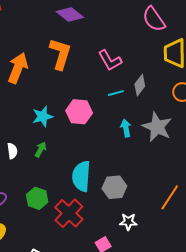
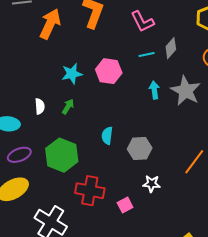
cyan semicircle: (81, 176) -> (107, 136), size x0.6
green hexagon: (37, 198) -> (62, 155), size x1.5
red cross: (69, 213) -> (90, 191), moved, turned -36

